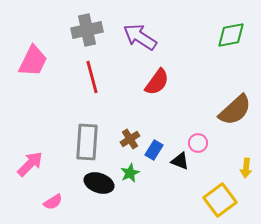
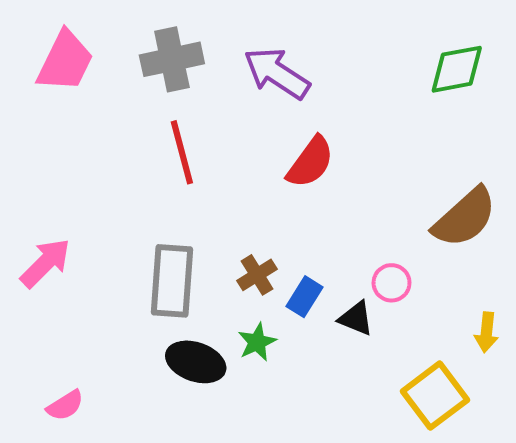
pink trapezoid: (33, 61) -> (65, 61), moved
pink arrow: (30, 164) -> (45, 263), moved
pink semicircle: (53, 202) -> (65, 405), moved

